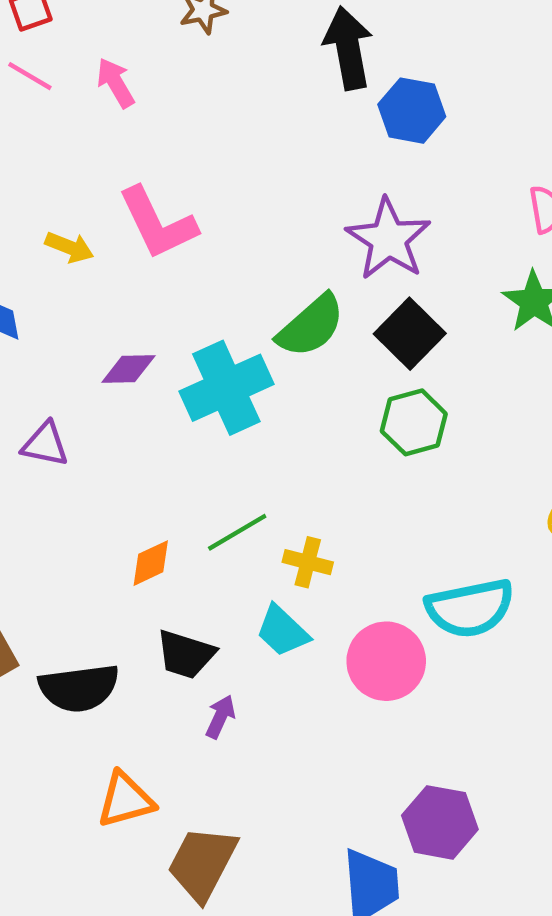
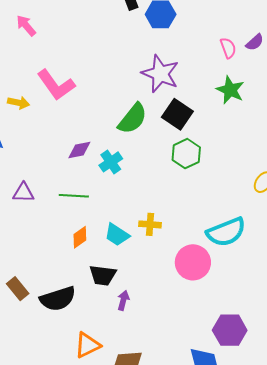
purple diamond: (128, 369) -> (79, 150), moved
cyan cross: (226, 388) -> (111, 162), moved, size x0.6
green line: (237, 532) -> (74, 196), moved, turned 44
cyan trapezoid: (282, 631) -> (117, 235), moved

